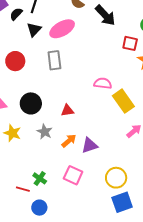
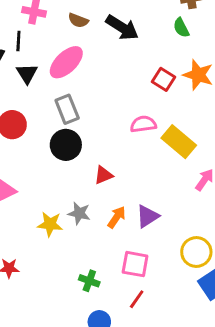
red square: (130, 43) -> (164, 79), moved, turned 35
black circle: (31, 103) -> (66, 145), moved
yellow star: (12, 133) -> (50, 224), moved
red line: (23, 189) -> (137, 299), moved, turned -56

